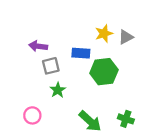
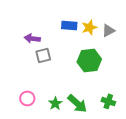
blue rectangle: (81, 53) -> (69, 25), moved
green star: (58, 90) -> (55, 103), moved

